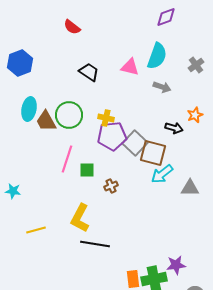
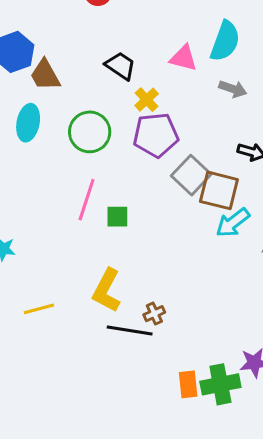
yellow cross: (106, 118) -> (147, 100), moved, turned 35
brown trapezoid: (46, 121) -> (45, 75), moved
purple pentagon: (112, 136) -> (156, 135), moved
brown cross: (111, 186) -> (154, 314), moved

